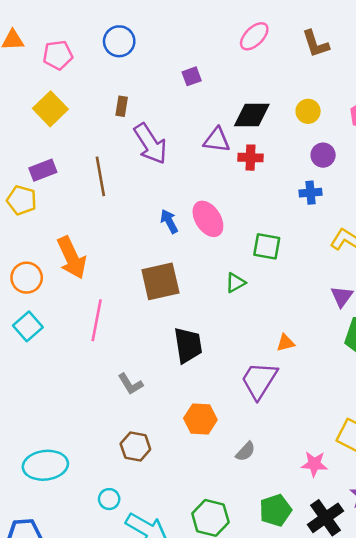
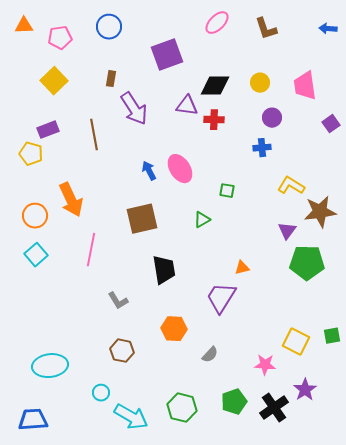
purple square: (192, 76) -> (167, 55), size x2.0
green square: (267, 246) -> (227, 191), size x0.7

